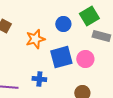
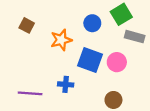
blue square: (61, 57) -> (90, 60), turned 35

